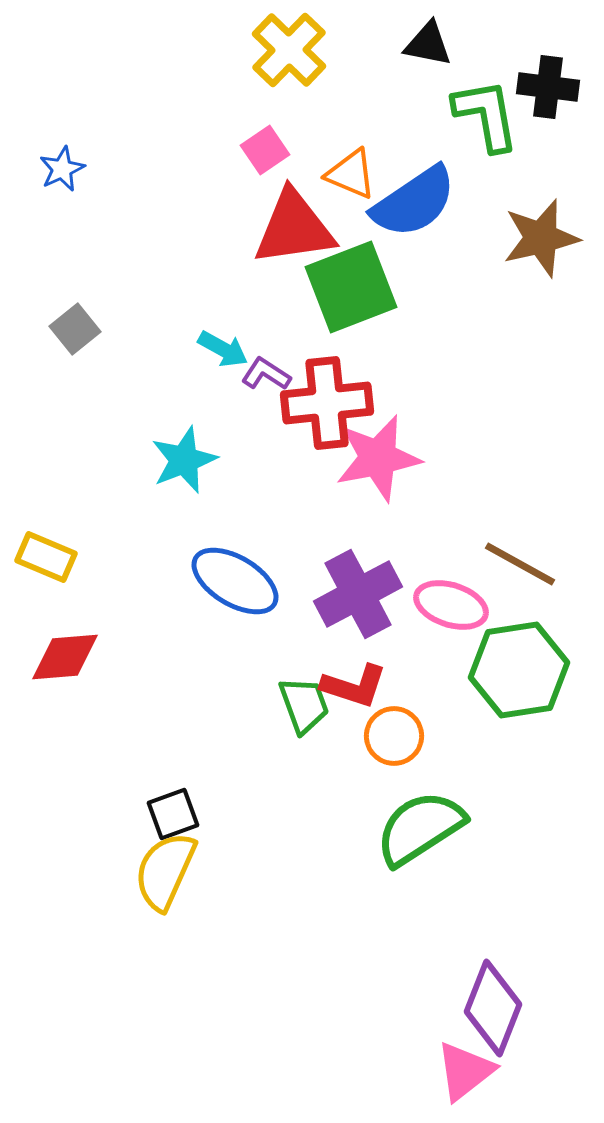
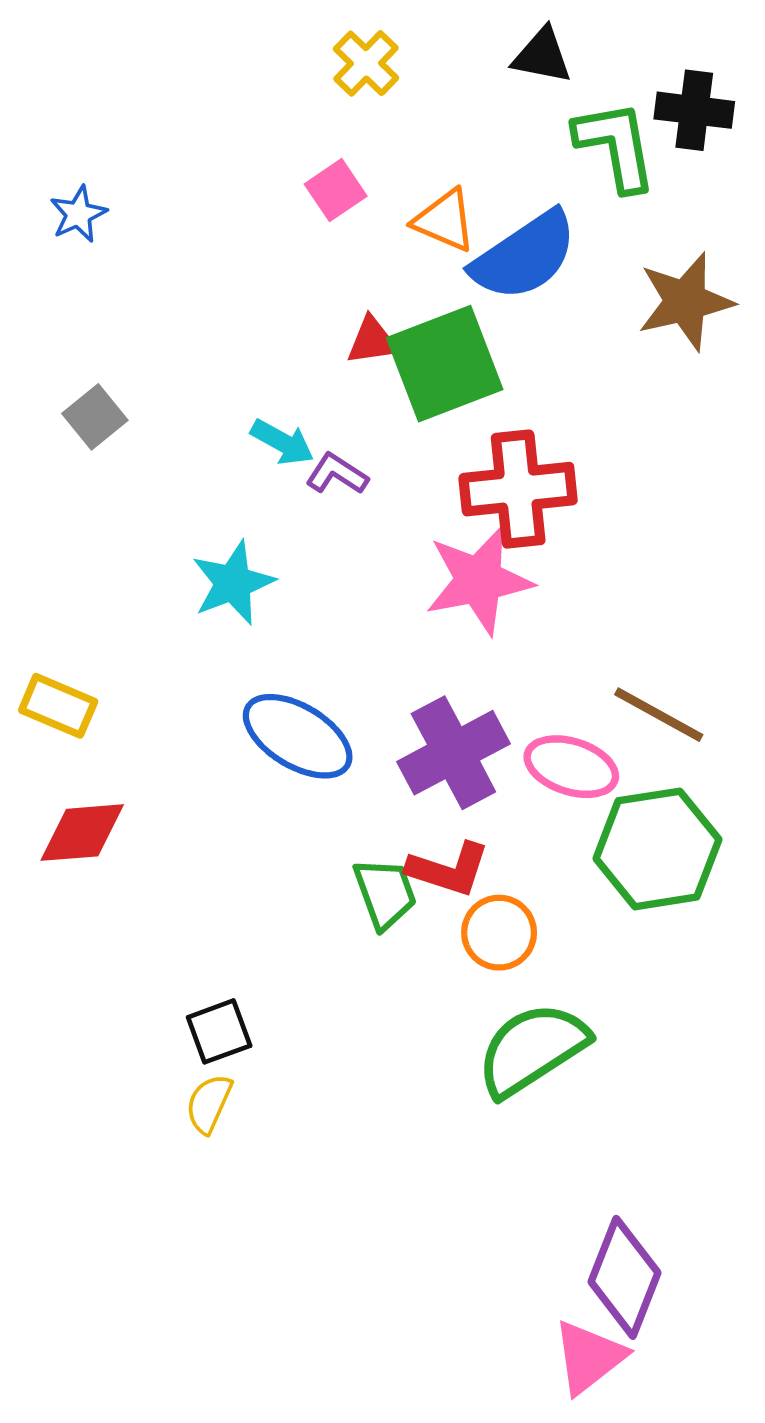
yellow cross: (289, 50) -> (366, 63), size x0.7
red triangle: (294, 228) -> (372, 341), moved, size x0.5
red cross: (327, 403) -> (518, 489), moved
yellow semicircle: (165, 871) -> (209, 1104), size x0.6

